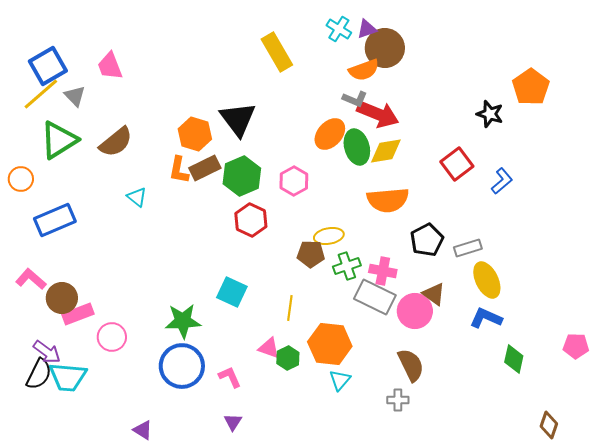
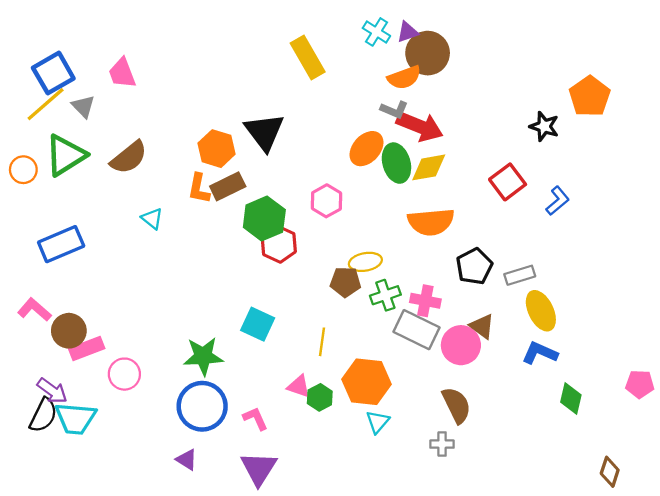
green hexagon: (242, 176) -> (264, 219), moved
orange circle: (21, 179) -> (23, 170), moved
purple triangle: (233, 422) -> (259, 468), size x1.8
purple triangle: (143, 430) -> (187, 460), moved

